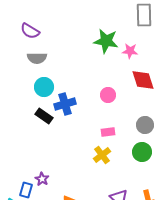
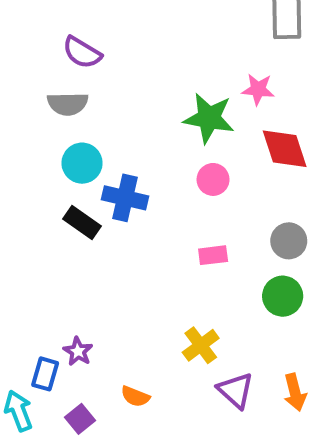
purple semicircle: (30, 31) -> (82, 53), moved
green star: (106, 41) -> (209, 118), moved
blue cross: (65, 104) -> (125, 198), turned 30
yellow cross: (102, 155) -> (201, 345), moved

